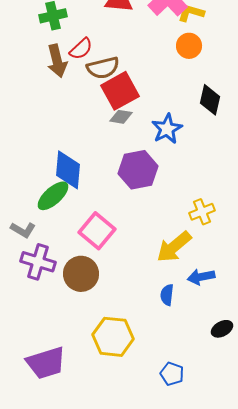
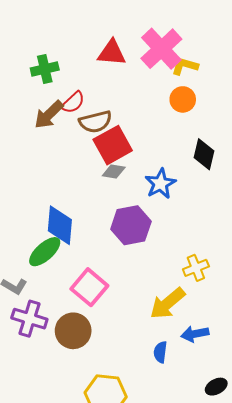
brown arrow: (57, 61) -> (49, 115), turned 60

